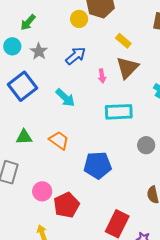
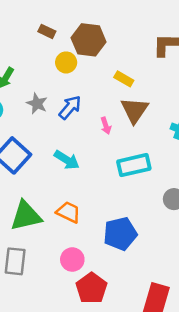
gray star: (39, 51) -> (37, 104), moved
green triangle: (24, 137) -> (26, 216), size x1.6
pink circle: (42, 191) -> (72, 260), moved

